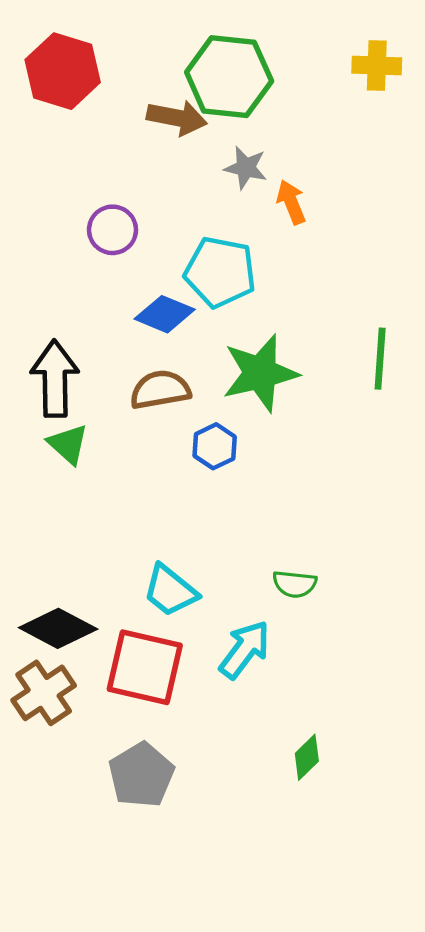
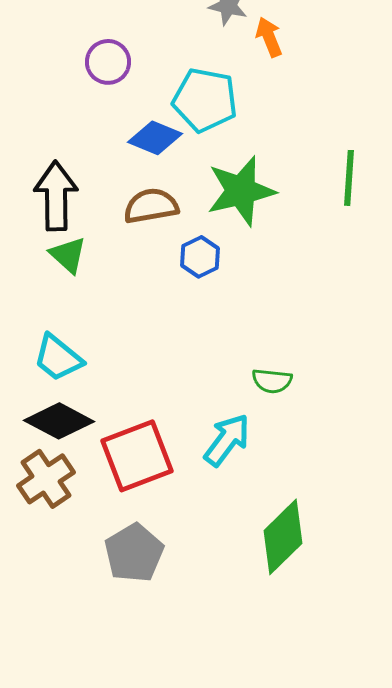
cyan trapezoid: (170, 591) -> (58, 358), moved
red square: (145, 667) -> (137, 456), turned -34
green diamond: (307, 757) -> (283, 537), size x1.8

